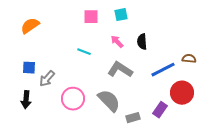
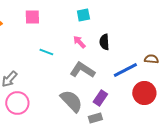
pink square: (91, 17) -> (32, 17), moved
pink circle: (73, 99) -> (17, 103), moved
purple rectangle: (160, 110) -> (100, 98), moved

